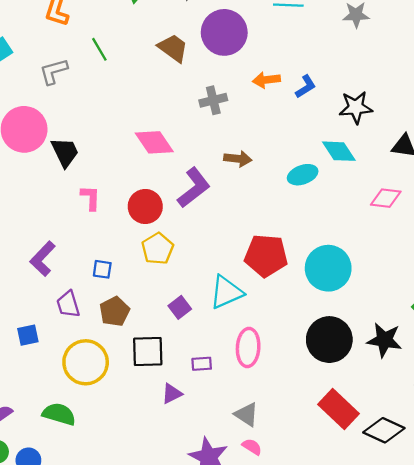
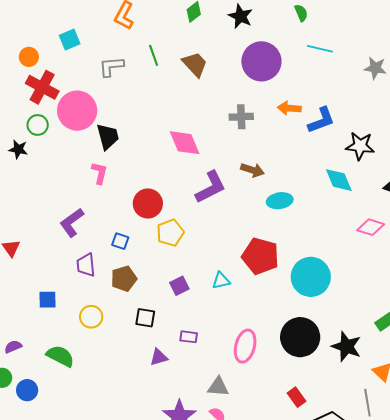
brown trapezoid: (173, 48) -> (195, 64), moved
blue L-shape: (306, 87) -> (321, 120), size x1.4
cyan ellipse: (303, 175) -> (280, 201), moved
pink L-shape: (91, 198) -> (99, 173), moved
red circle: (145, 206) -> (148, 204), moved
cyan triangle: (226, 292) -> (221, 281), size x0.6
blue square: (28, 335) -> (48, 300), moved
pink ellipse: (248, 348) -> (245, 346), moved
black square: (148, 351) -> (145, 318), size x0.7
yellow circle: (86, 362) -> (91, 317), size x0.6
red rectangle: (338, 409) -> (297, 397), size x0.6
gray triangle: (246, 414) -> (218, 387), turned -40

